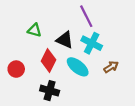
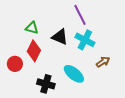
red diamond: (49, 60) -> (34, 51), moved
cyan ellipse: (78, 67) -> (74, 74), moved

